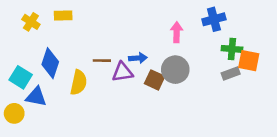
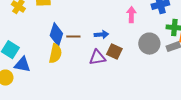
blue diamond: (50, 63) -> (56, 35), moved
gray circle: (175, 70) -> (149, 44), moved
purple triangle: (122, 72) -> (97, 58), moved

